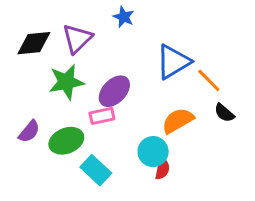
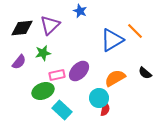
orange line: (209, 80) -> (135, 31), moved
green star: (66, 82) -> (43, 53), size x0.7
purple ellipse: (114, 91) -> (79, 71), moved
pink rectangle: (102, 116) -> (57, 75), moved
purple semicircle: (29, 131) -> (19, 62), moved

